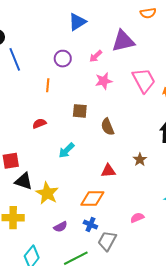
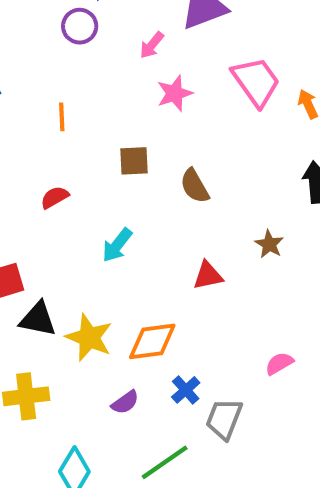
purple circle: (63, 59) -> (80, 26), moved
orange diamond: (92, 198) -> (152, 341), moved
blue cross: (90, 225) -> (186, 390), turned 32

